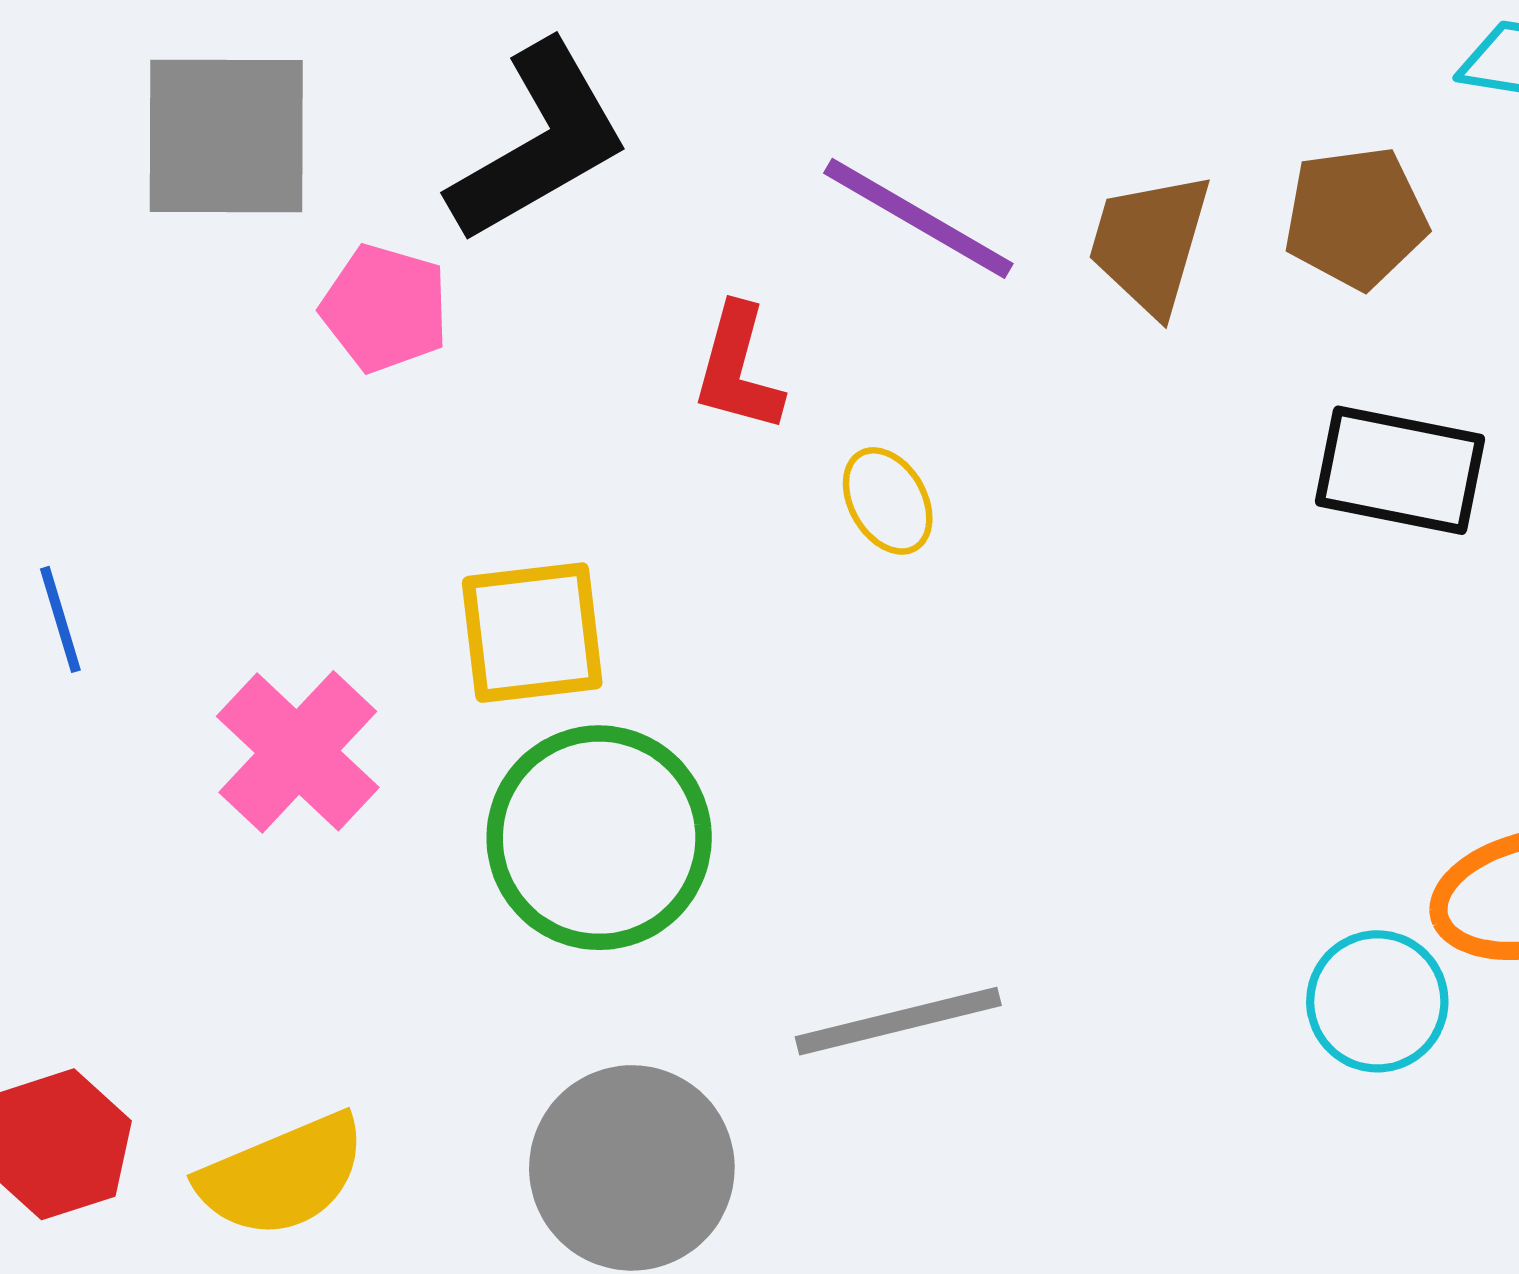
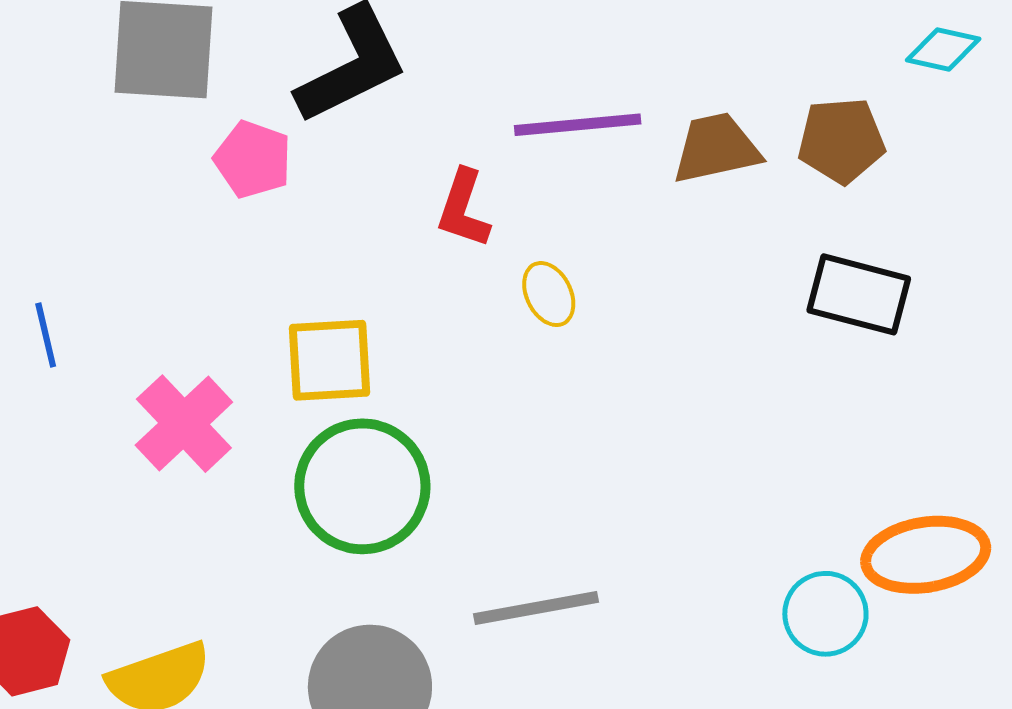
purple line: (918, 218) -> (578, 125), turned -39
brown trapezoid: (1150, 243) -> (716, 148), turned 58

